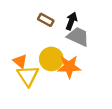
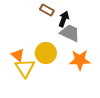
brown rectangle: (46, 20) -> (47, 10), moved
orange star: (69, 67) -> (80, 60), moved

